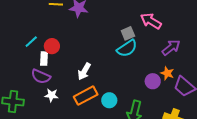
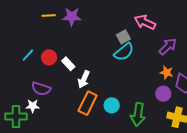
white rectangle: (44, 59) -> (68, 64), moved, turned -40
purple circle: (153, 81) -> (163, 94), moved
white star: (51, 95) -> (33, 106), moved
orange rectangle: (86, 96) -> (88, 103), turned -30

